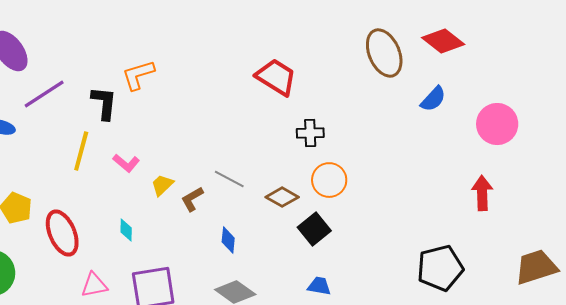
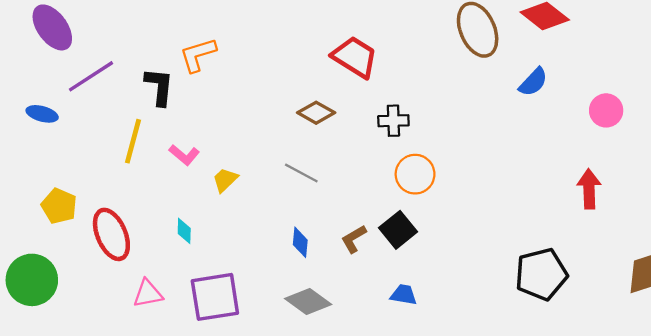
pink circle: (497, 124) -> (606, 110), size x0.7
brown diamond: (282, 197) -> (316, 113), moved
brown L-shape: (192, 199) -> (354, 239), moved

